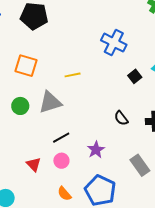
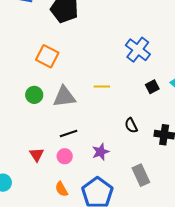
yellow line: (73, 75) -> (102, 86), moved

